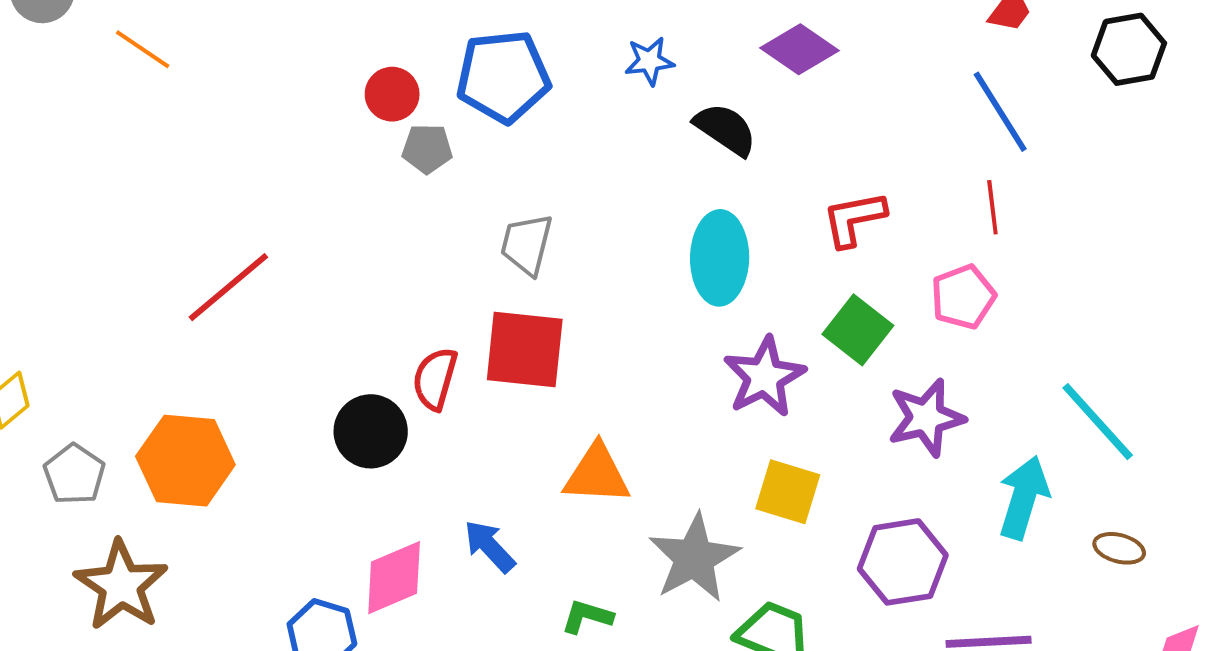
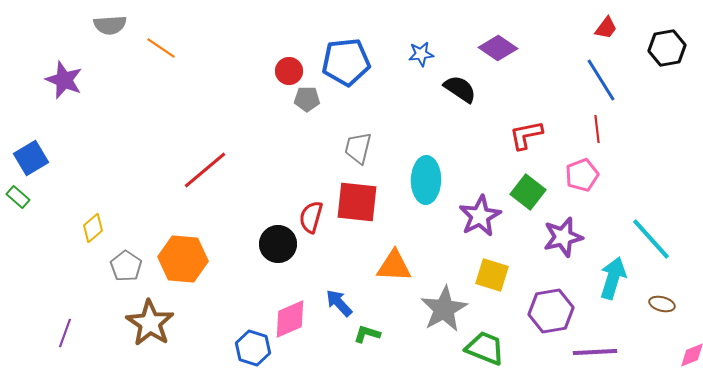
cyan ellipse: (720, 258) -> (426, 180), moved
green L-shape: (587, 617) -> (367, 334), moved

